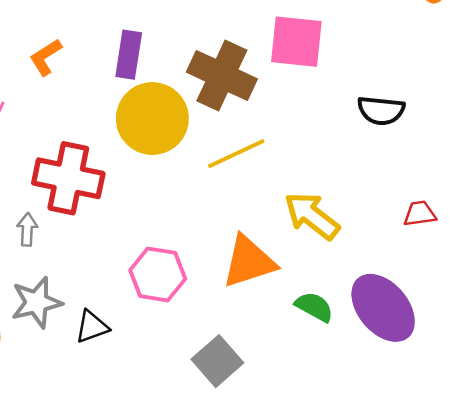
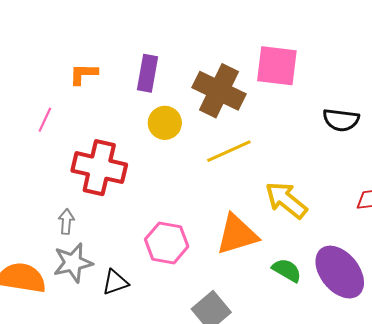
orange L-shape: (46, 57) -> (83, 74), turned 32
yellow circle: (152, 119) -> (165, 123), size x0.6
gray arrow: (27, 230) -> (66, 221), moved

